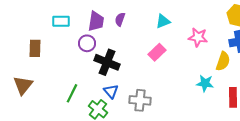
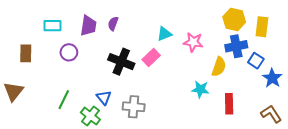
cyan triangle: (163, 21) -> (164, 34), moved
purple circle: (87, 43) -> (69, 52), moved
black cross: (107, 62) -> (121, 62), moved

